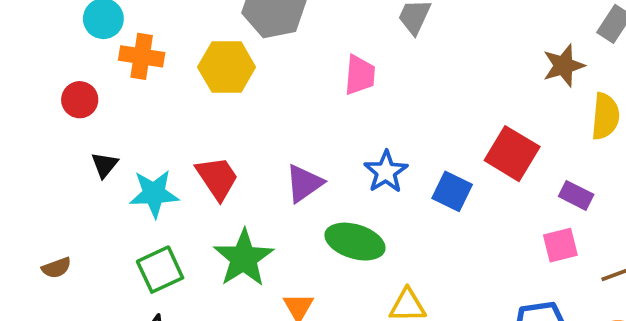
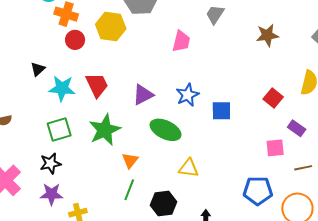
brown star: (564, 66) -> (267, 35), moved
red circle: (80, 100) -> (75, 40), moved
red square: (512, 154) -> (273, 98), moved, size x0.7
blue square: (452, 191) -> (221, 111), turned -35
purple rectangle: (576, 195) -> (297, 128), moved

